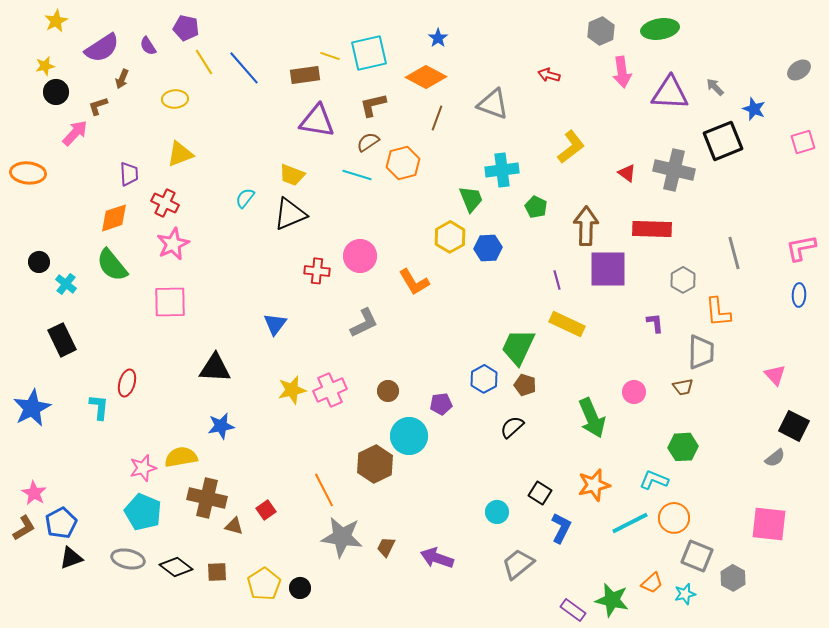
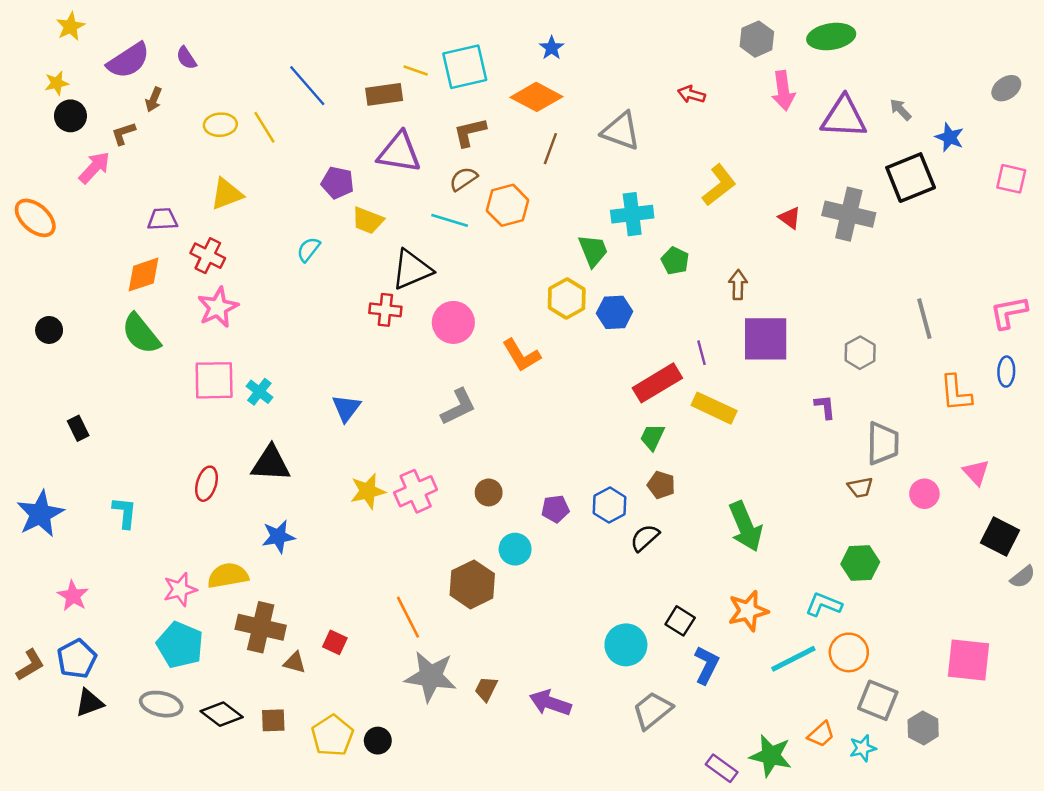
purple pentagon: (186, 28) -> (337, 183), moved
yellow line: (204, 62) -> (264, 127), moved
pink square: (803, 142) -> (1011, 179), turned 30
orange ellipse: (28, 173) -> (35, 218), turned 36
purple trapezoid: (129, 174) -> (162, 219), turned -90
black triangle: (290, 214) -> (412, 270), moved
brown arrow: (586, 226) -> (738, 285), size x0.6
red rectangle: (652, 229) -> (657, 383), moved, turned -33
red cross: (317, 271) -> (385, 310), moved
cyan cross: (66, 284) -> (259, 392), moved
orange L-shape: (718, 312) -> (956, 393), moved
black rectangle: (62, 340) -> (78, 428), size x0.6
green trapezoid: (518, 347) -> (652, 437), size x0.6
blue hexagon: (484, 379) -> (610, 505), moved
red ellipse: (127, 383) -> (206, 484), moved
pink circle: (634, 392) -> (924, 494), moved
cyan circle: (409, 436) -> (515, 549), size x0.7
gray semicircle: (775, 458) -> (1023, 577), moved
pink star: (34, 493) -> (73, 596), moved
red square: (266, 510) -> (335, 642), turned -30
cyan circle: (497, 512) -> (626, 645), size x1.4

